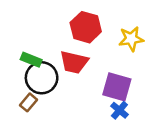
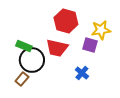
purple square: (117, 87) -> (90, 45), moved, size x0.7
blue cross: (119, 110) -> (82, 73), moved

